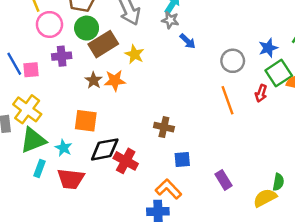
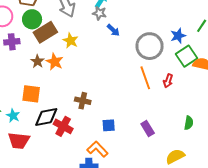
gray circle: (233, 61) -> (150, 46), size x1.4
orange star: (115, 81) -> (55, 62), turned 30
red arrow: (261, 93) -> (168, 81), moved
brown cross: (164, 127) -> (83, 101), moved
purple rectangle: (223, 180) -> (148, 129), moved
green semicircle: (278, 182) -> (189, 123), moved

